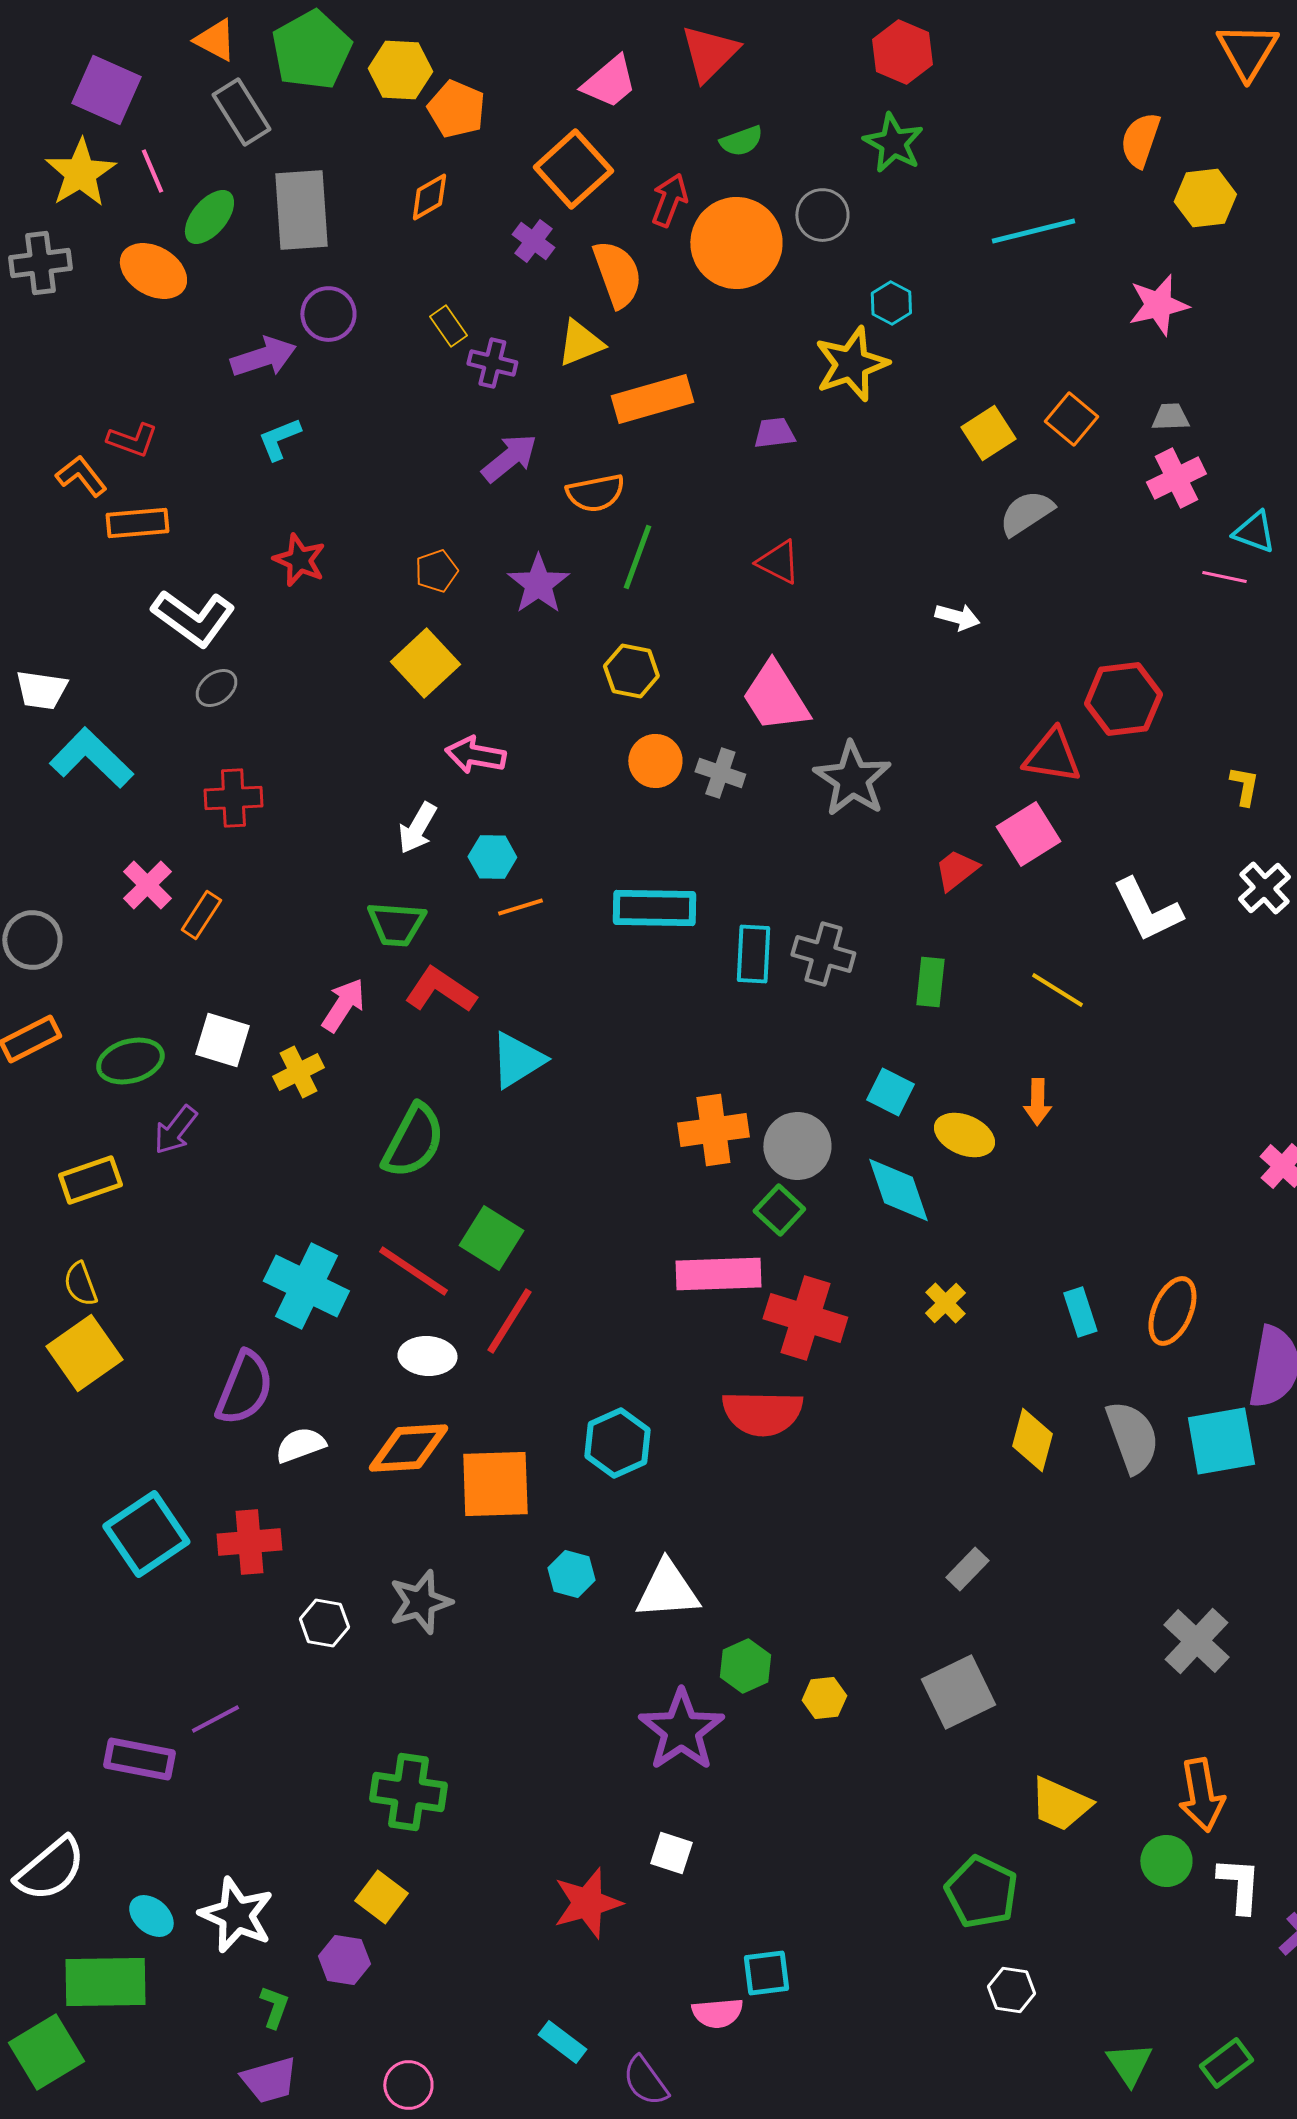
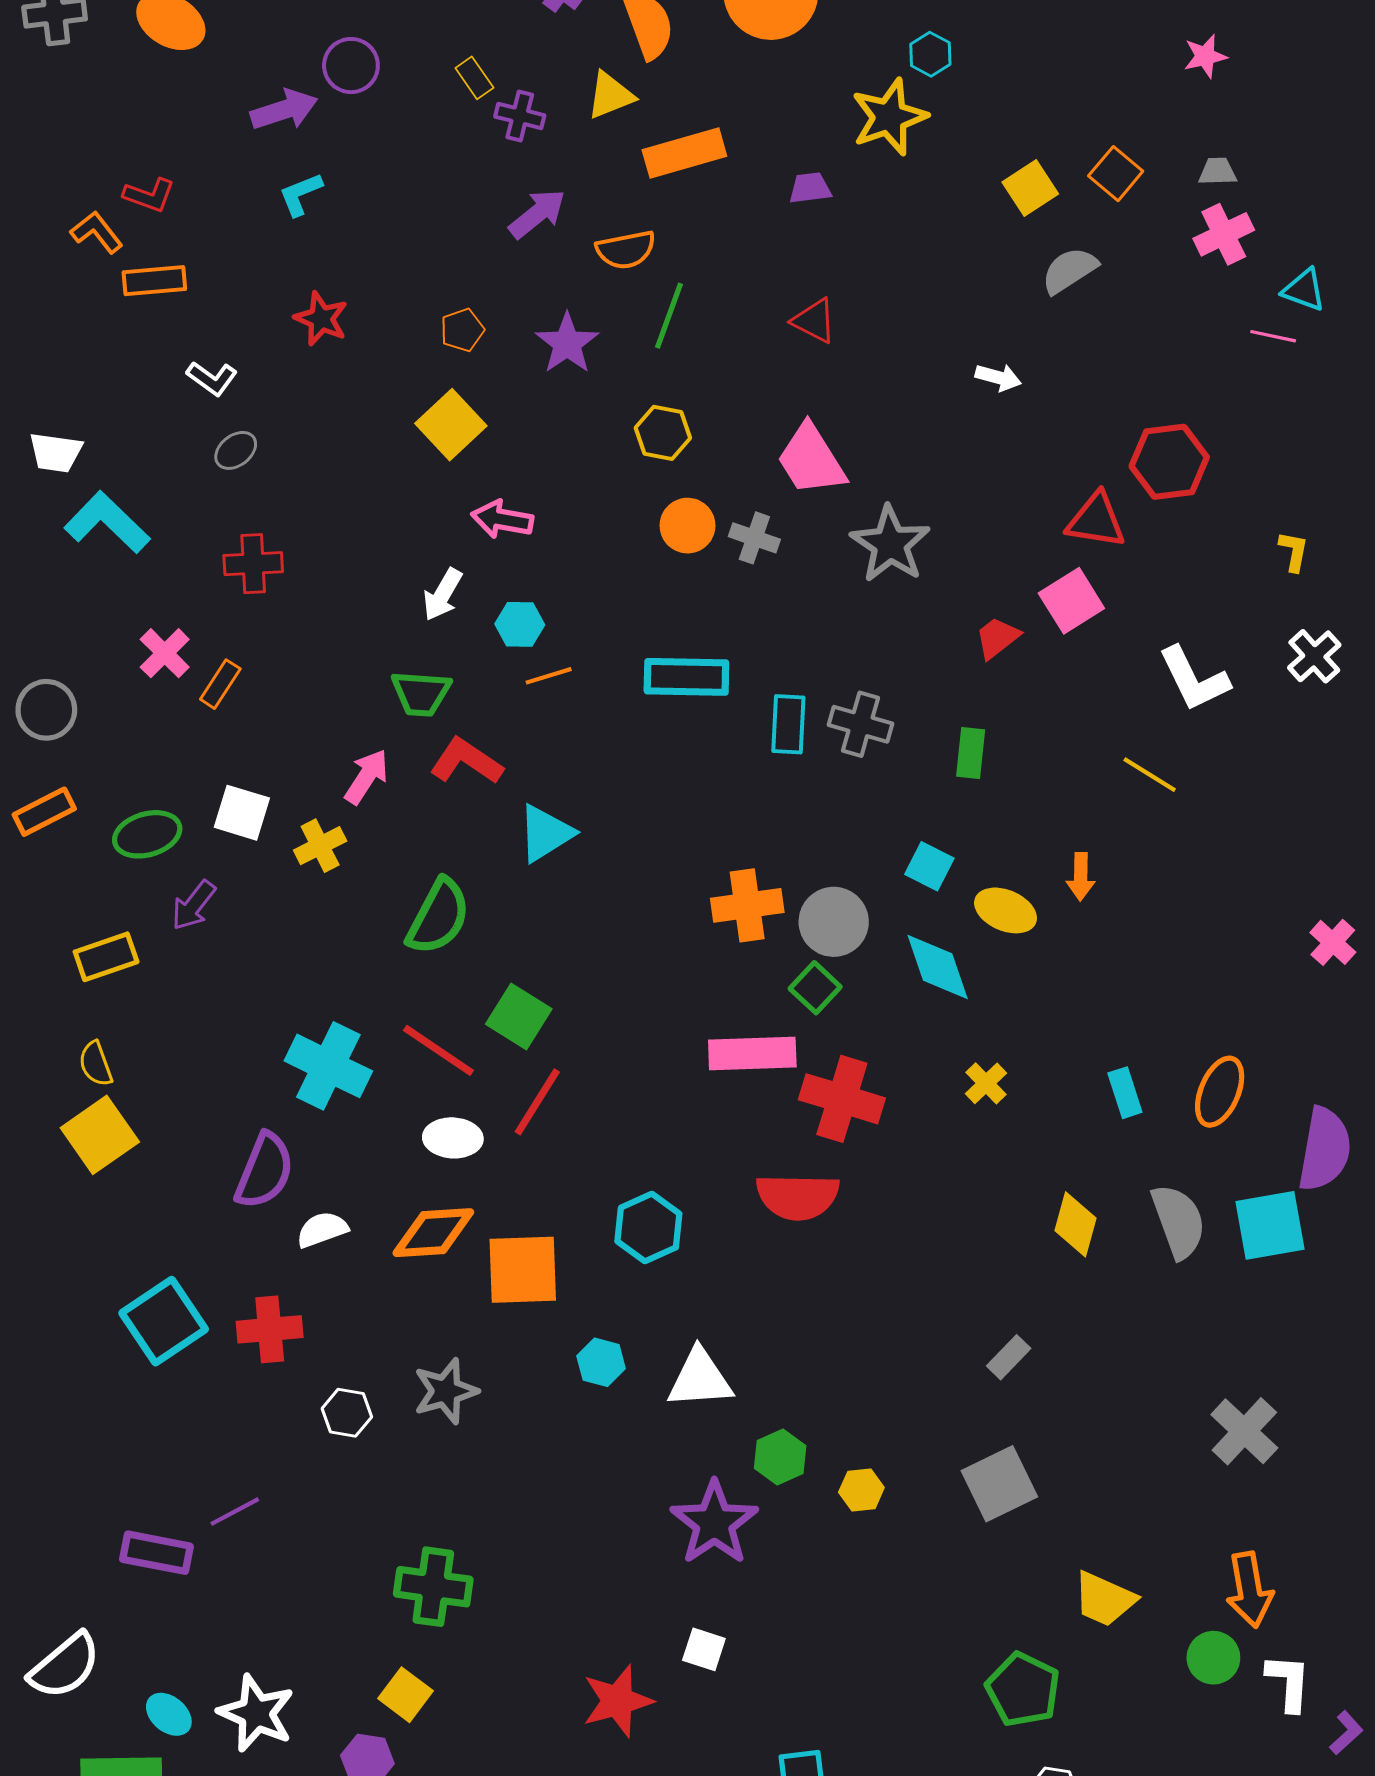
pink star: (1158, 305) -> (1205, 56), size x0.7
white L-shape: (193, 618) -> (212, 378), size x0.6
yellow line: (1057, 990) -> (1150, 775), moved

